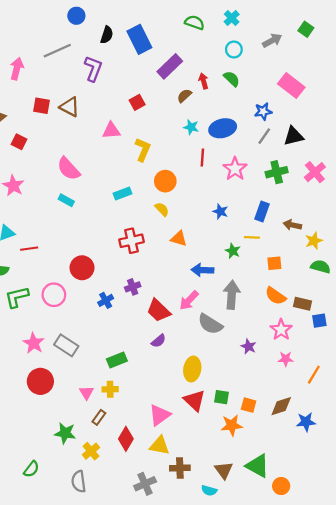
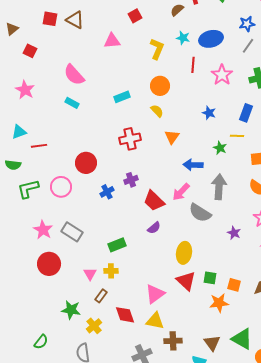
yellow L-shape: (143, 150) -> (157, 49), moved
orange triangle: (179, 239) -> (172, 137), turned 49
red diamond: (126, 439) -> (125, 315), turned -50

